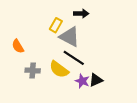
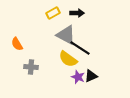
yellow rectangle: (56, 25) -> (53, 13), moved, turned 32
black line: (74, 58) -> (80, 48), moved
yellow semicircle: (59, 69) -> (68, 59), moved

